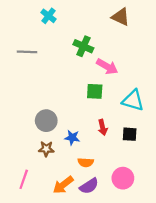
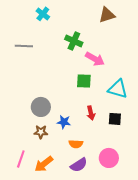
brown triangle: (121, 17) -> (107, 15), turned -42
orange arrow: (63, 185) -> (44, 164), moved

